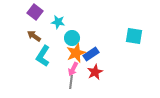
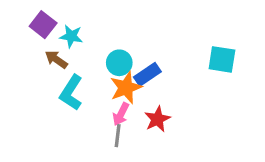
purple square: (35, 12) -> (43, 25), moved
cyan star: (58, 22) -> (71, 36), moved
blue rectangle: (91, 54) -> (147, 74), moved

